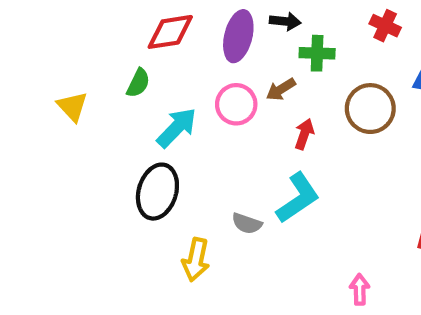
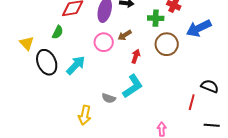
green cross: (317, 53) -> (156, 18), moved
cyan arrow: (177, 128) -> (76, 65), moved
black ellipse: (157, 192) -> (47, 62), moved, turned -40

